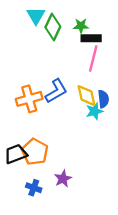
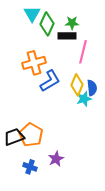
black rectangle: (91, 38) -> (67, 36), moved
yellow diamond: (87, 96) -> (77, 85), turned 35
orange cross: (29, 99) -> (34, 63), moved

